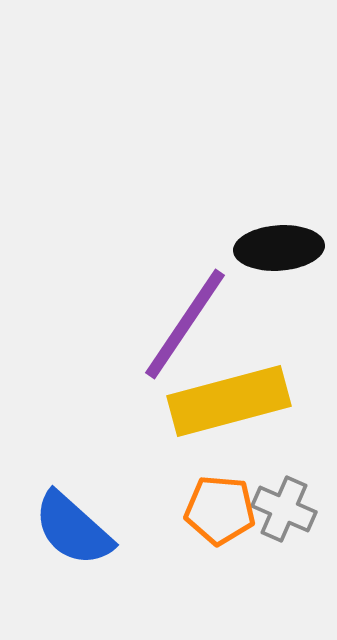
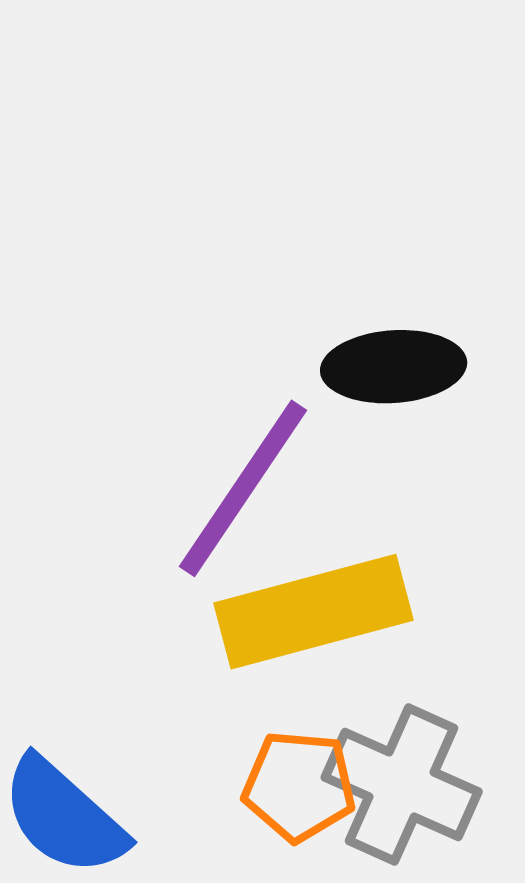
gray cross: (284, 509) -> (402, 784), size x1.5

